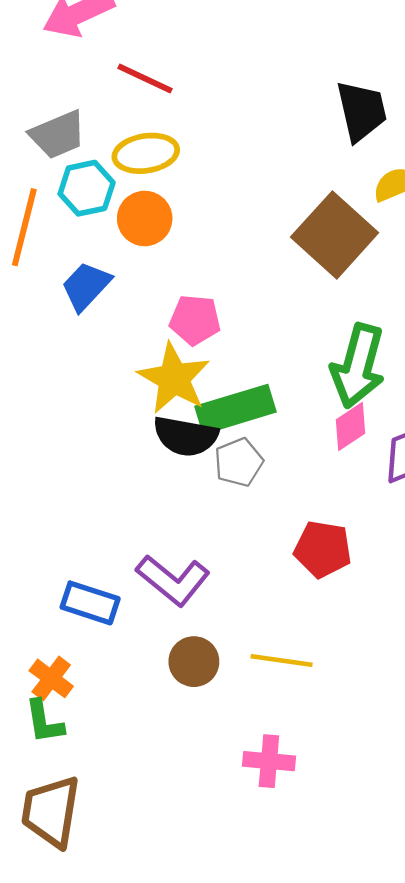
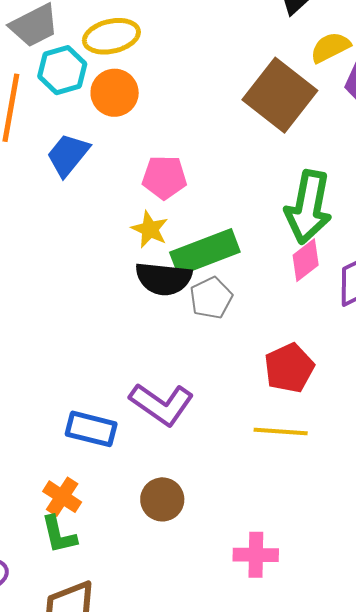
yellow star: (174, 378) -> (150, 229), size x0.6
red pentagon: (323, 549) -> (289, 368), turned -30
yellow line: (282, 660) -> (281, 432), moved
brown circle: (194, 662) -> (162, 499), moved

